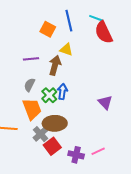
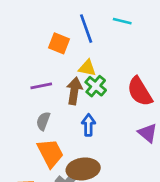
red semicircle: (104, 32) -> (140, 92), moved
green cross: (49, 95) -> (96, 86), moved

